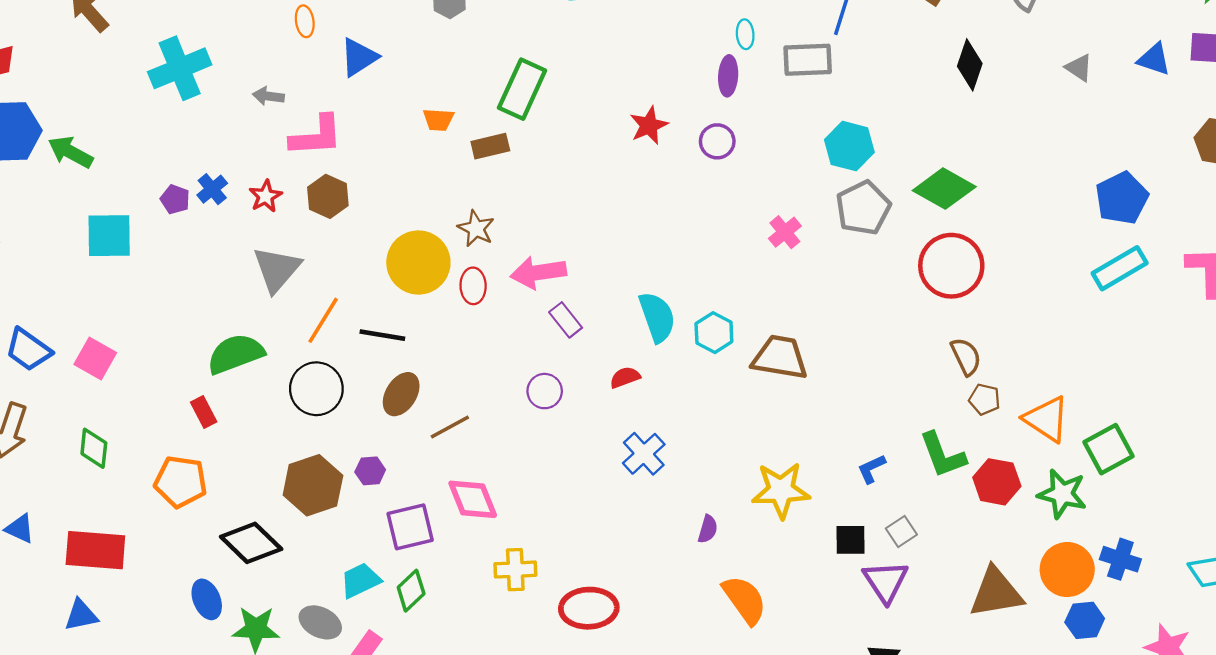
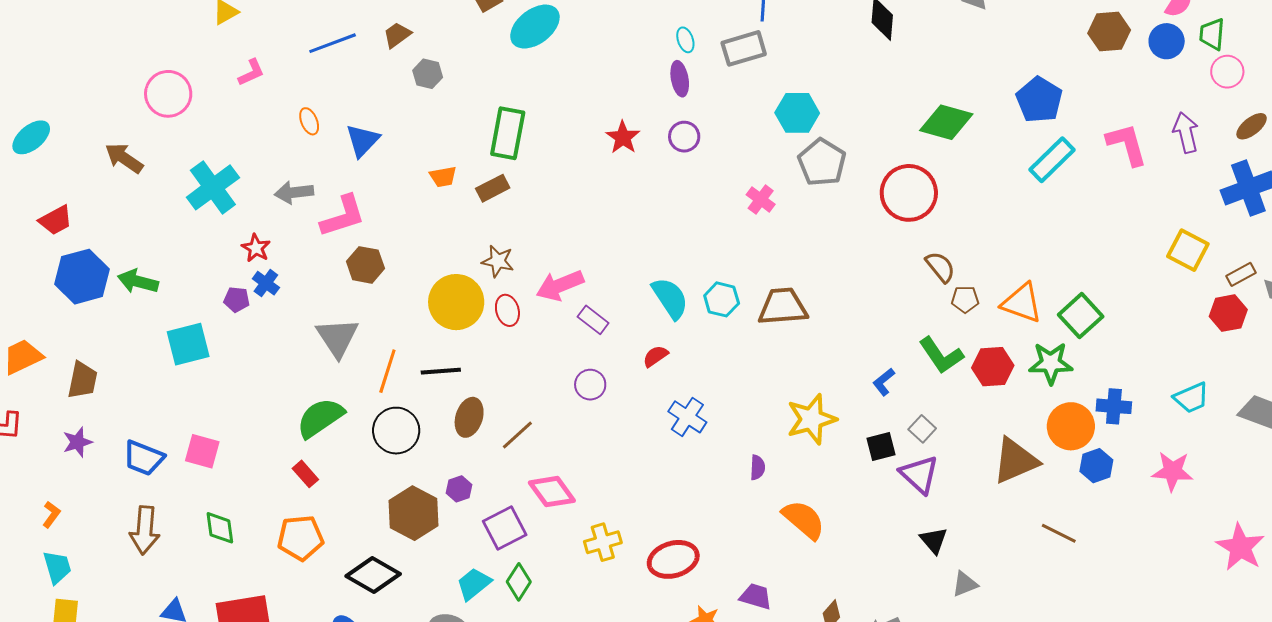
gray arrow: (268, 96) -> (294, 192), size x1.4
green diamond: (944, 189) -> (946, 122), moved
red star: (266, 196) -> (256, 248), moved

